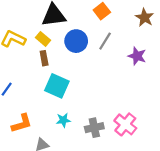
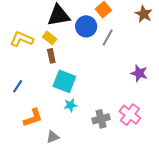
blue circle: (76, 41) -> (86, 26), moved
purple star: (137, 56) -> (139, 73), moved
cyan star: (63, 120) -> (70, 105), moved

